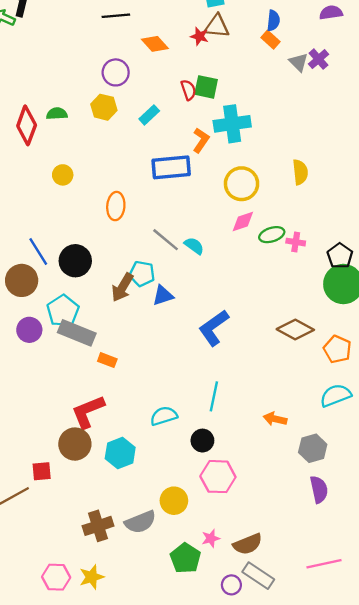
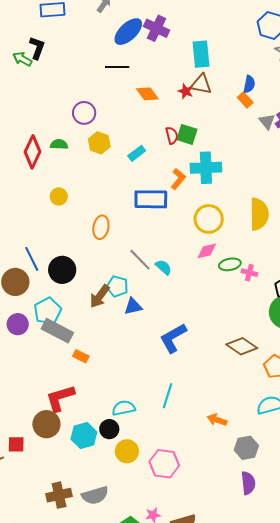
purple circle: (116, 72) -> (84, 113), moved
yellow semicircle: (300, 172) -> (259, 214), size x1.5
black circle: (202, 441) -> (109, 429), moved
yellow circle: (174, 501) -> (127, 451), moved

